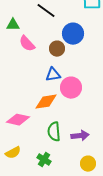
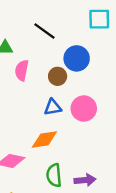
pink semicircle: (27, 44) -> (22, 70), turned 54
pink circle: (71, 88) -> (84, 108), moved

